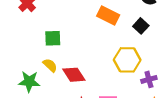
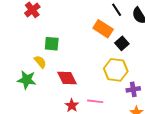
black square: (141, 26) -> (122, 43), moved
yellow semicircle: (50, 65) -> (40, 62), moved

